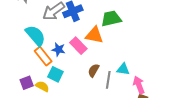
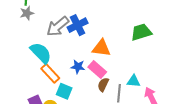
green trapezoid: (111, 19) -> (141, 32), moved
pink rectangle: (78, 46) -> (97, 69), moved
blue star: (58, 49) -> (78, 67), moved

